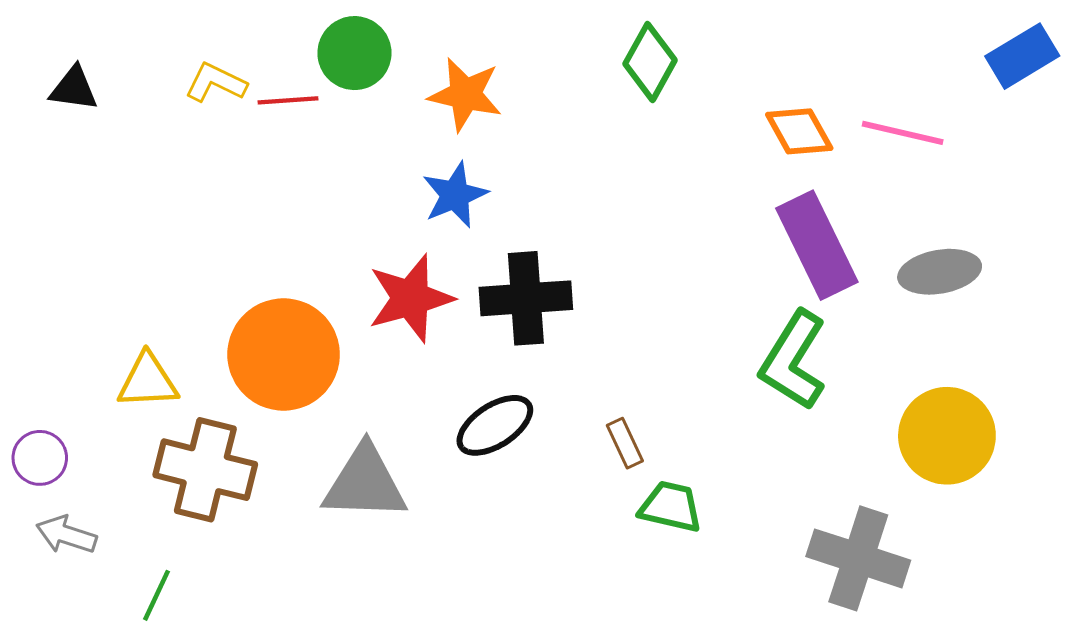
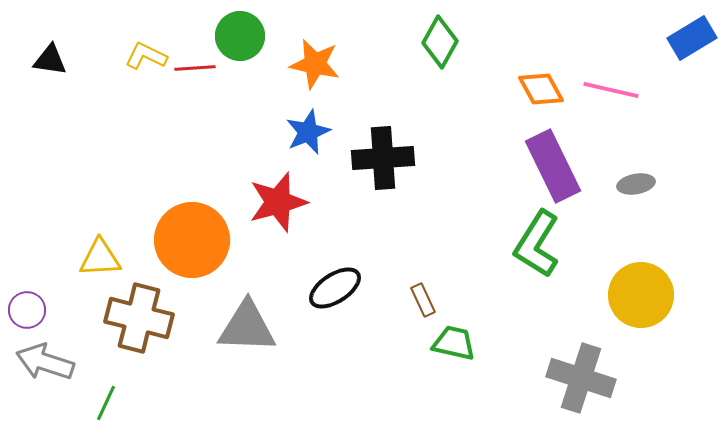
gray ellipse: (940, 272) -> (636, 184), size x0.7
black cross: (526, 298) -> (383, 158), moved
gray arrow: (66, 535) -> (45, 362), size x1.4

